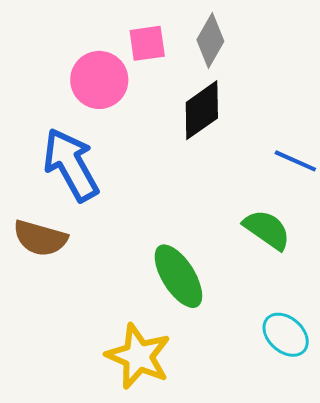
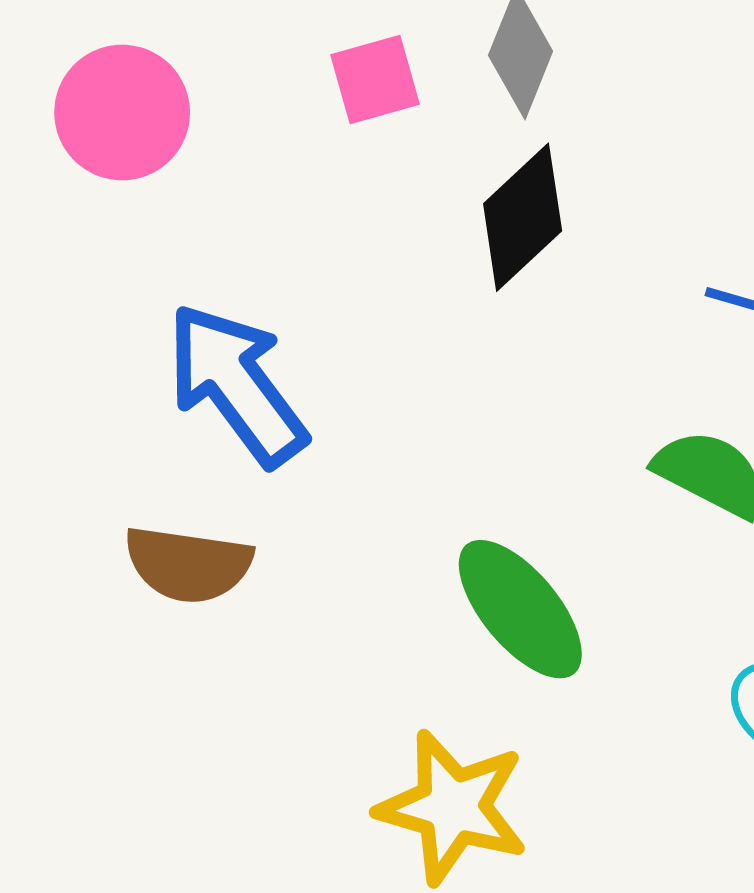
pink circle: (99, 80) -> (122, 113), moved

